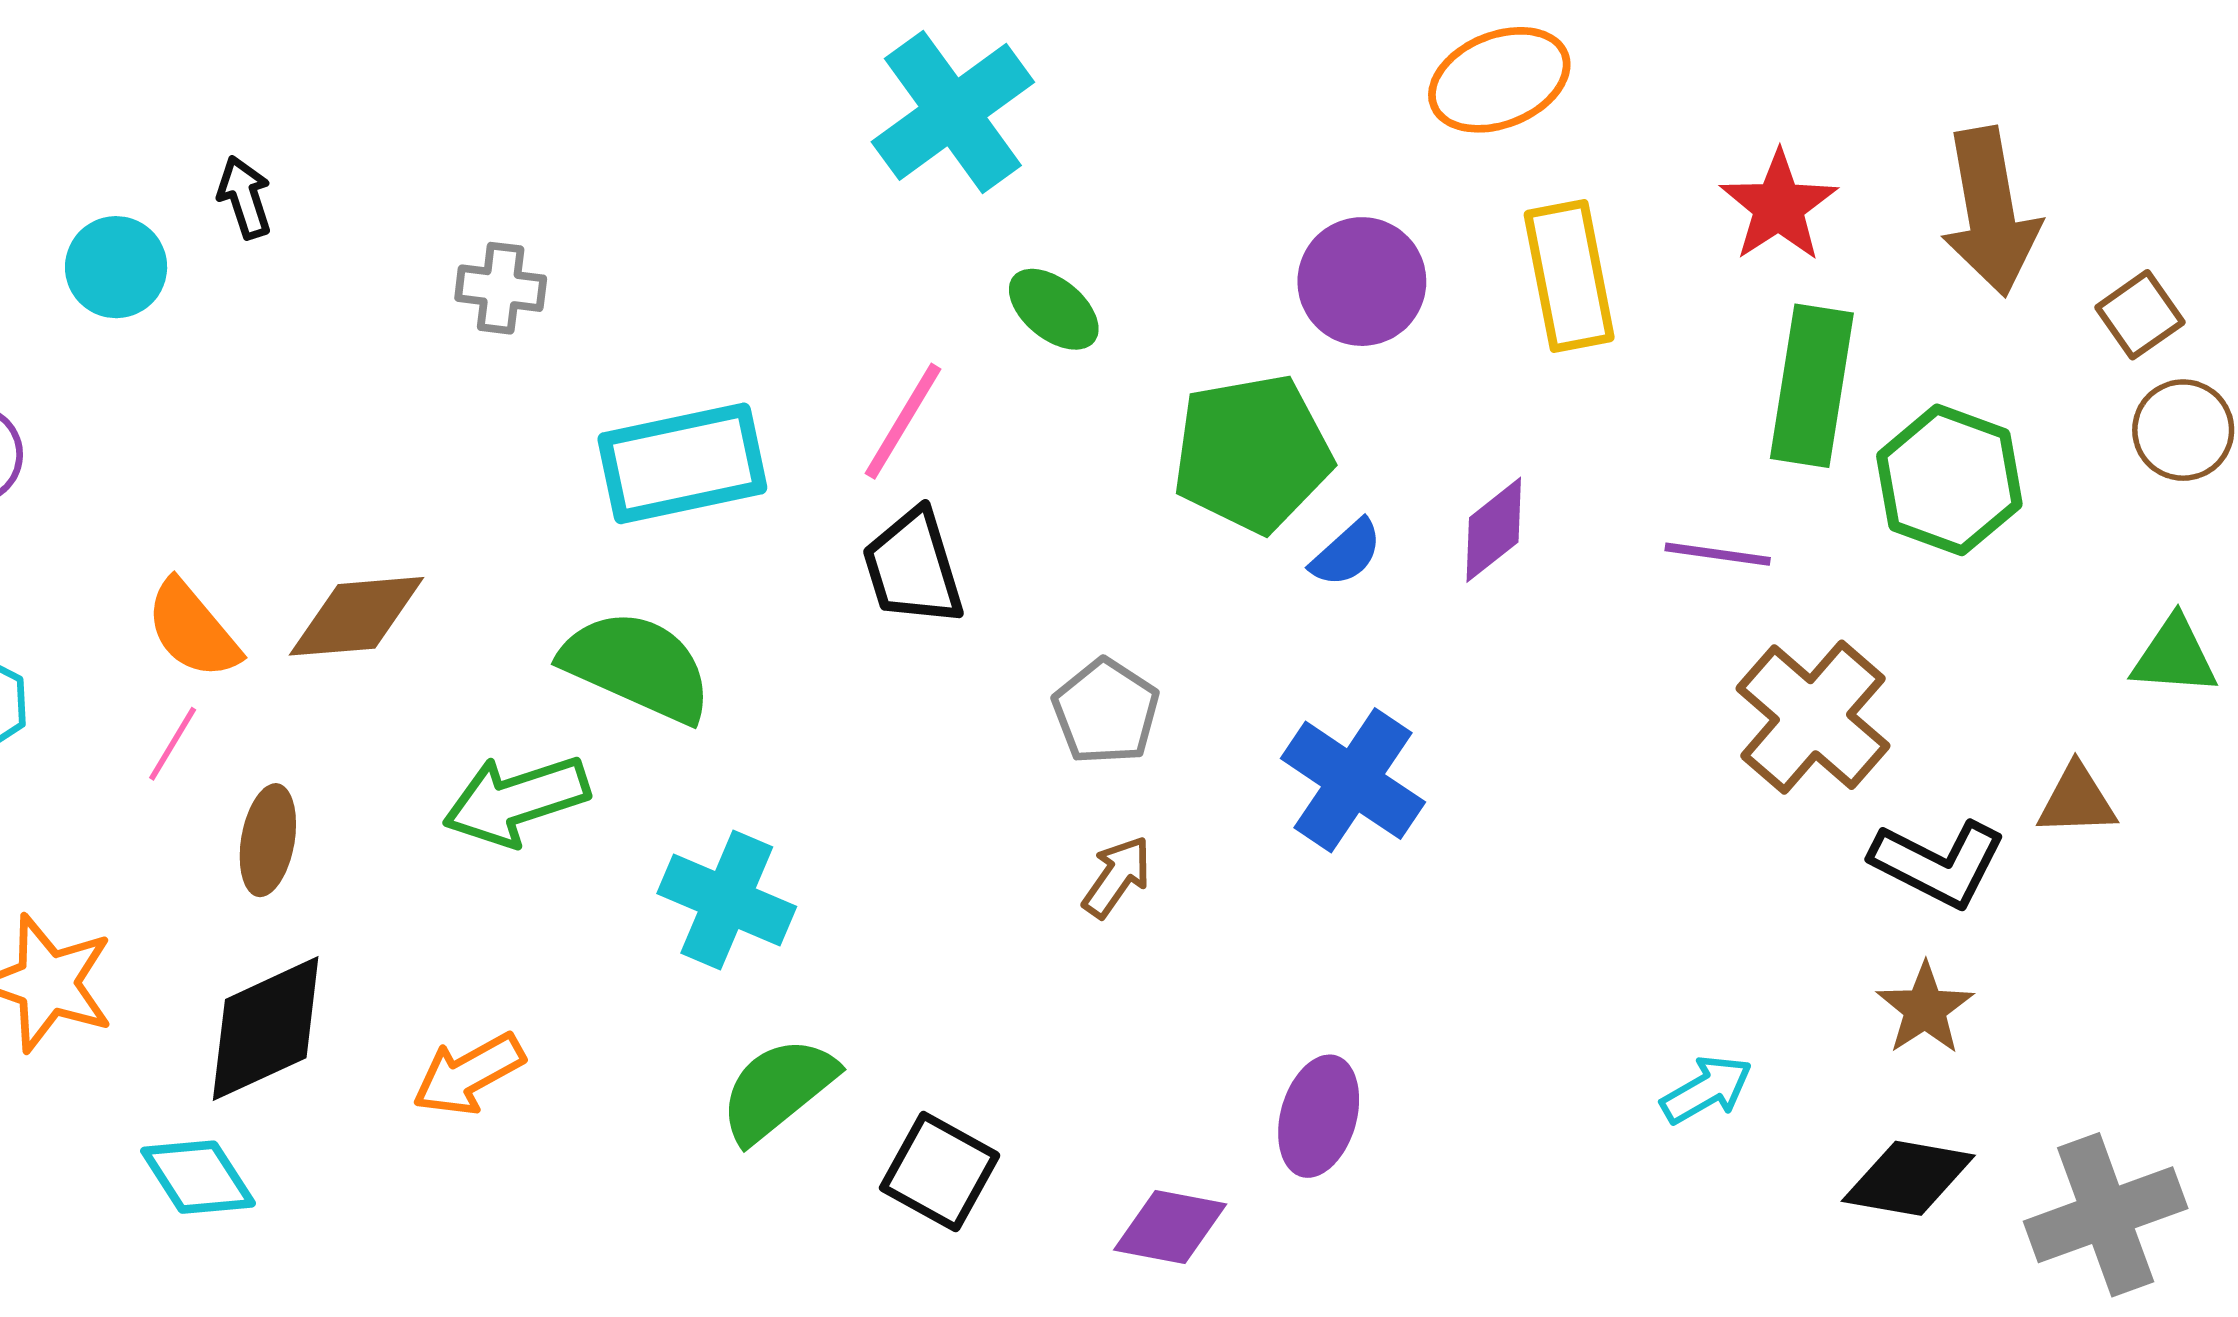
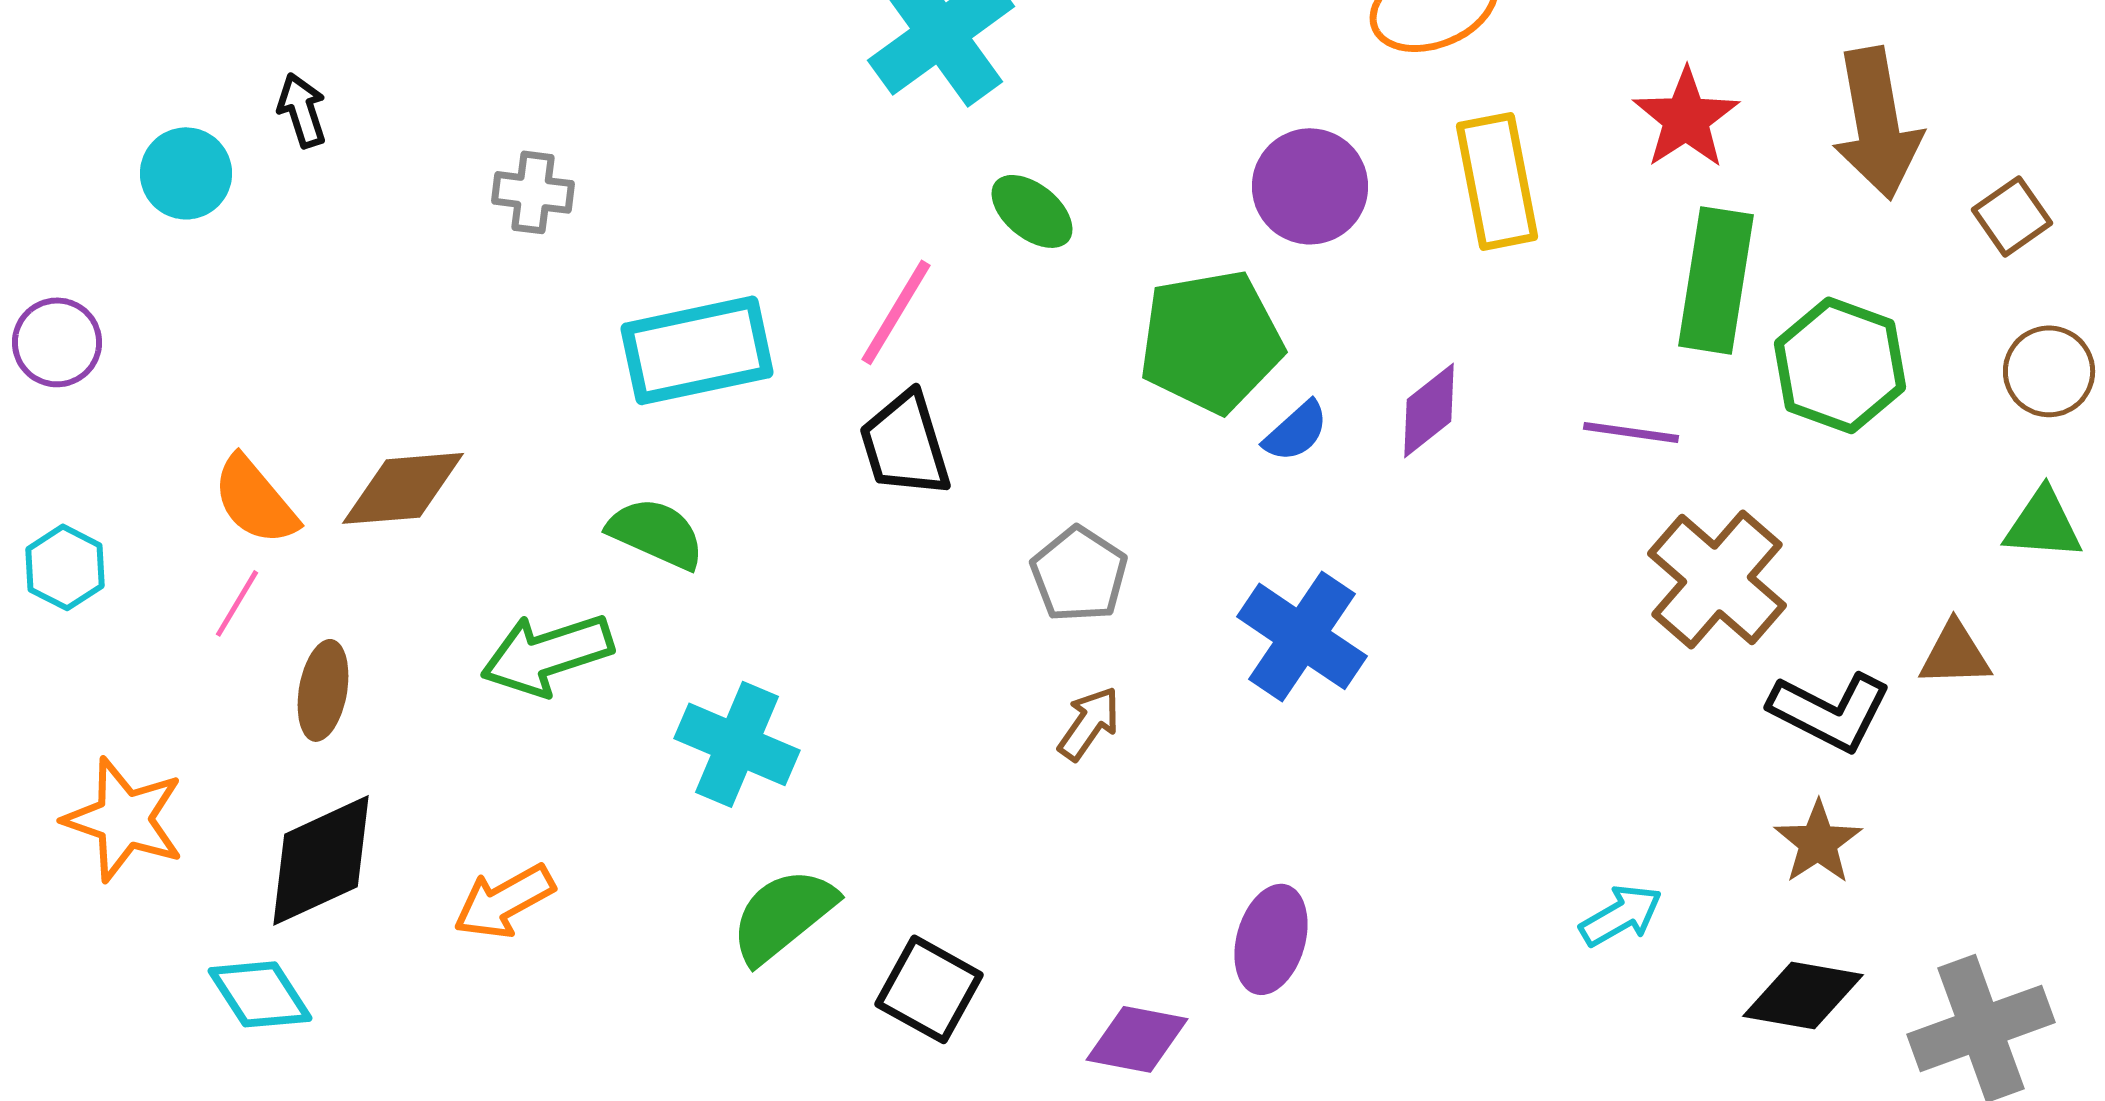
brown circle: (2183, 430) -> (2049, 371), moved
green semicircle: (637, 666) -> (656, 533), size x0.7

